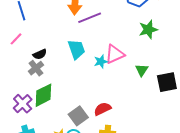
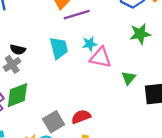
black semicircle: (40, 54) -> (18, 50), turned 32
pink triangle: (115, 54) -> (101, 58), turned 30
cyan star: (101, 62) -> (90, 44), moved

